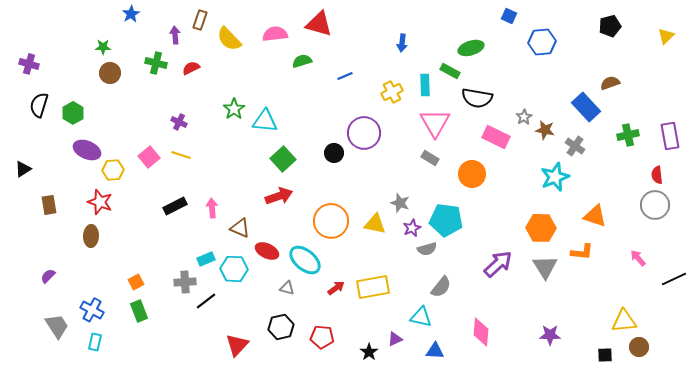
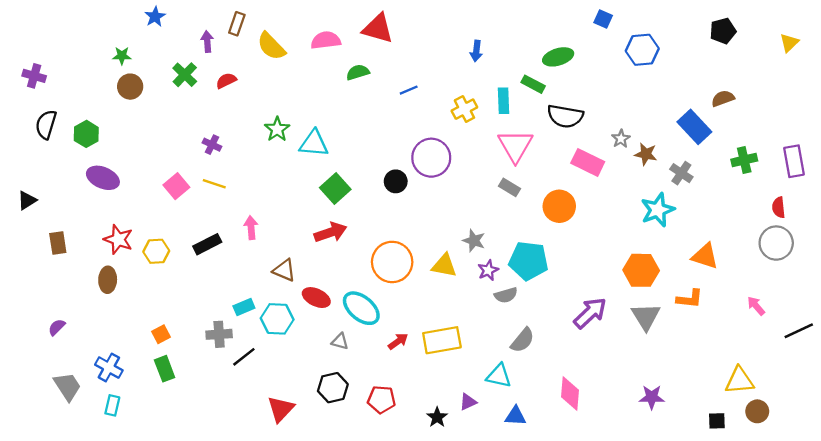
green cross: (156, 63) -> (185, 75), turned 30
yellow hexagon: (113, 170) -> (156, 251), moved
pink arrow: (212, 208) -> (251, 228), moved

